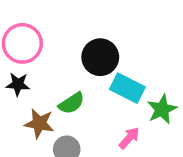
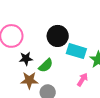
black star: (18, 84) -> (26, 59), moved

